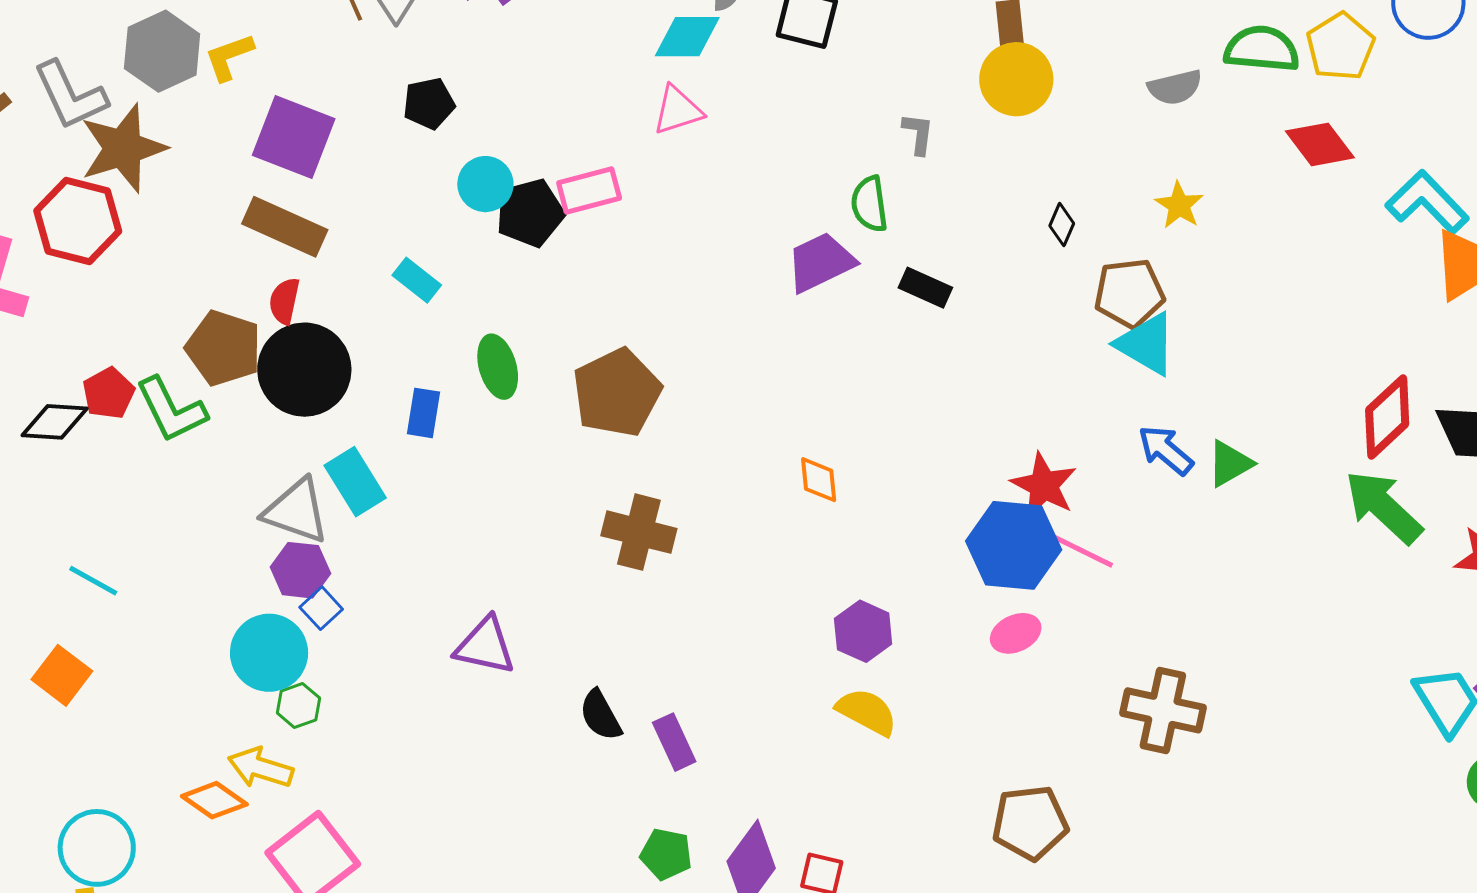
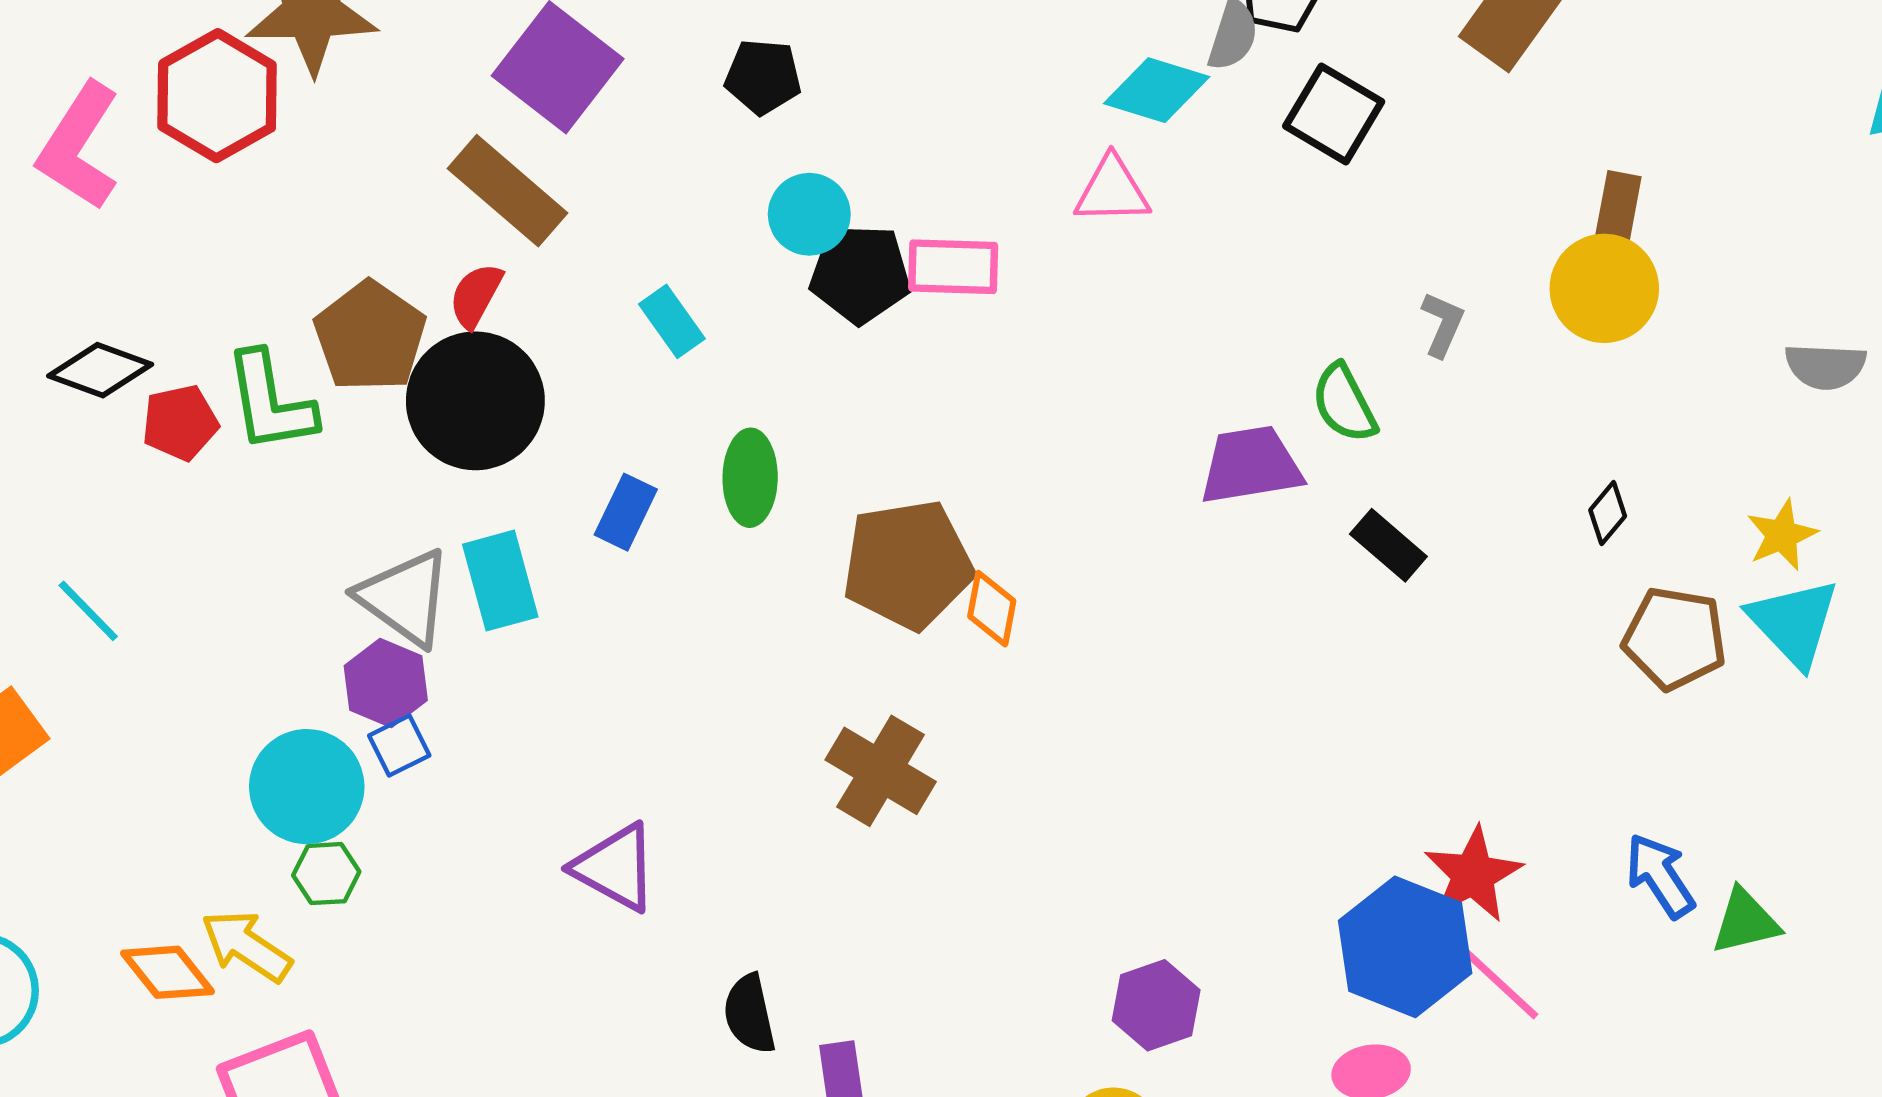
green semicircle: (869, 204) -> (1344, 403), turned -36
cyan triangle: (1146, 344) -> (1794, 623), moved
red pentagon: (109, 393) -> (180, 423), moved
orange diamond: (819, 480) -> (992, 609), moved

